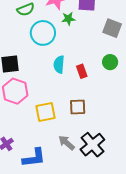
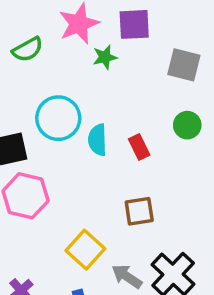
cyan circle: (43, 33) -> (58, 118), moved
yellow square: (45, 112) -> (85, 250), moved, turned -30

